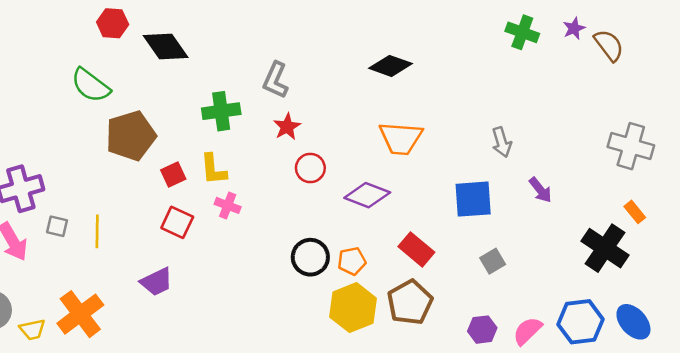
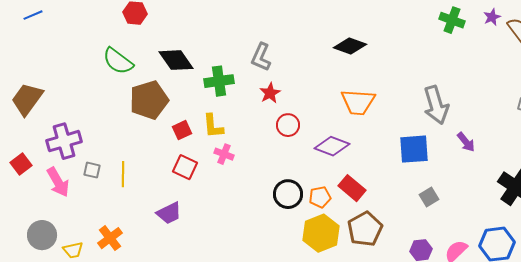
black diamond: (166, 47) -> (176, 60), moved
gray arrow: (502, 142) -> (436, 105), size x1.6
red rectangle: (416, 249) -> (352, 188), moved
orange cross: (80, 314) -> (110, 238), size x0.7

